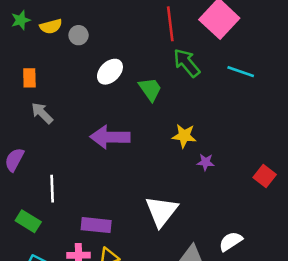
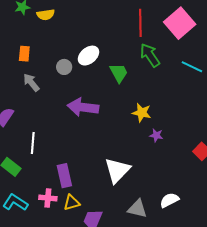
gray circle: (79, 35) -> (64, 67), moved
purple rectangle: (96, 225) -> (64, 176), turned 65

